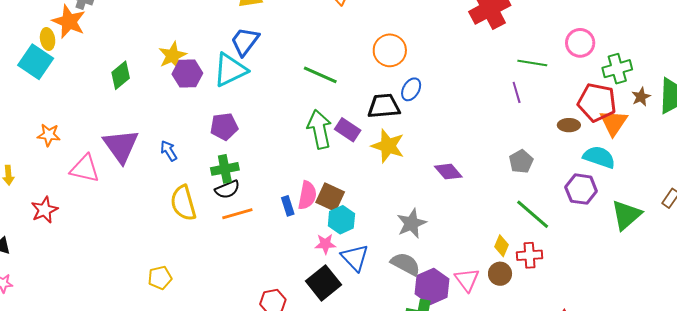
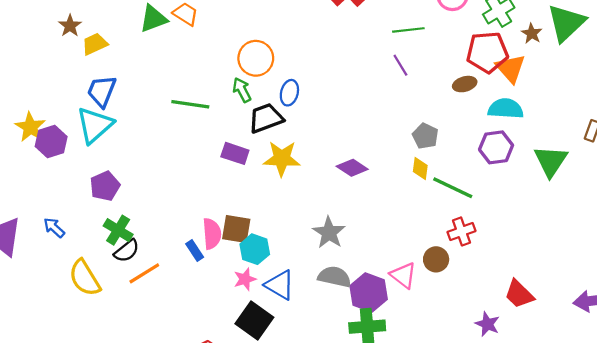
green arrow: (319, 129) -> (242, 90), moved, size x0.6
green cross: (225, 169) -> (118, 230), turned -32
yellow diamond: (501, 246) -> (420, 169), moved

